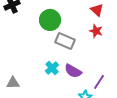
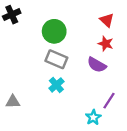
gray rectangle: (65, 41) -> (56, 59), moved
purple semicircle: (73, 71) -> (97, 65), moved

